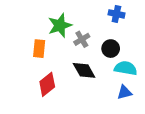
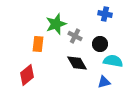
gray cross: (82, 39) -> (75, 36), turned -32
red diamond: (47, 84) -> (27, 75), moved
blue triangle: (124, 92) -> (104, 82), moved

